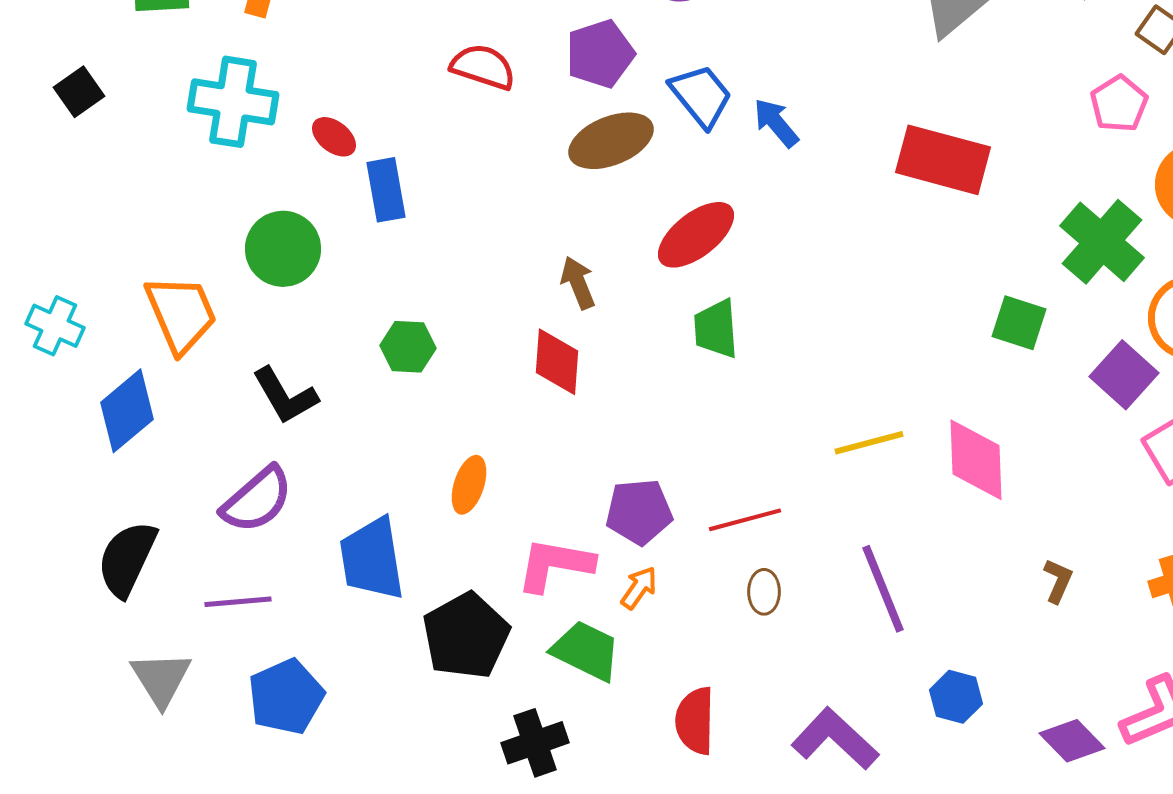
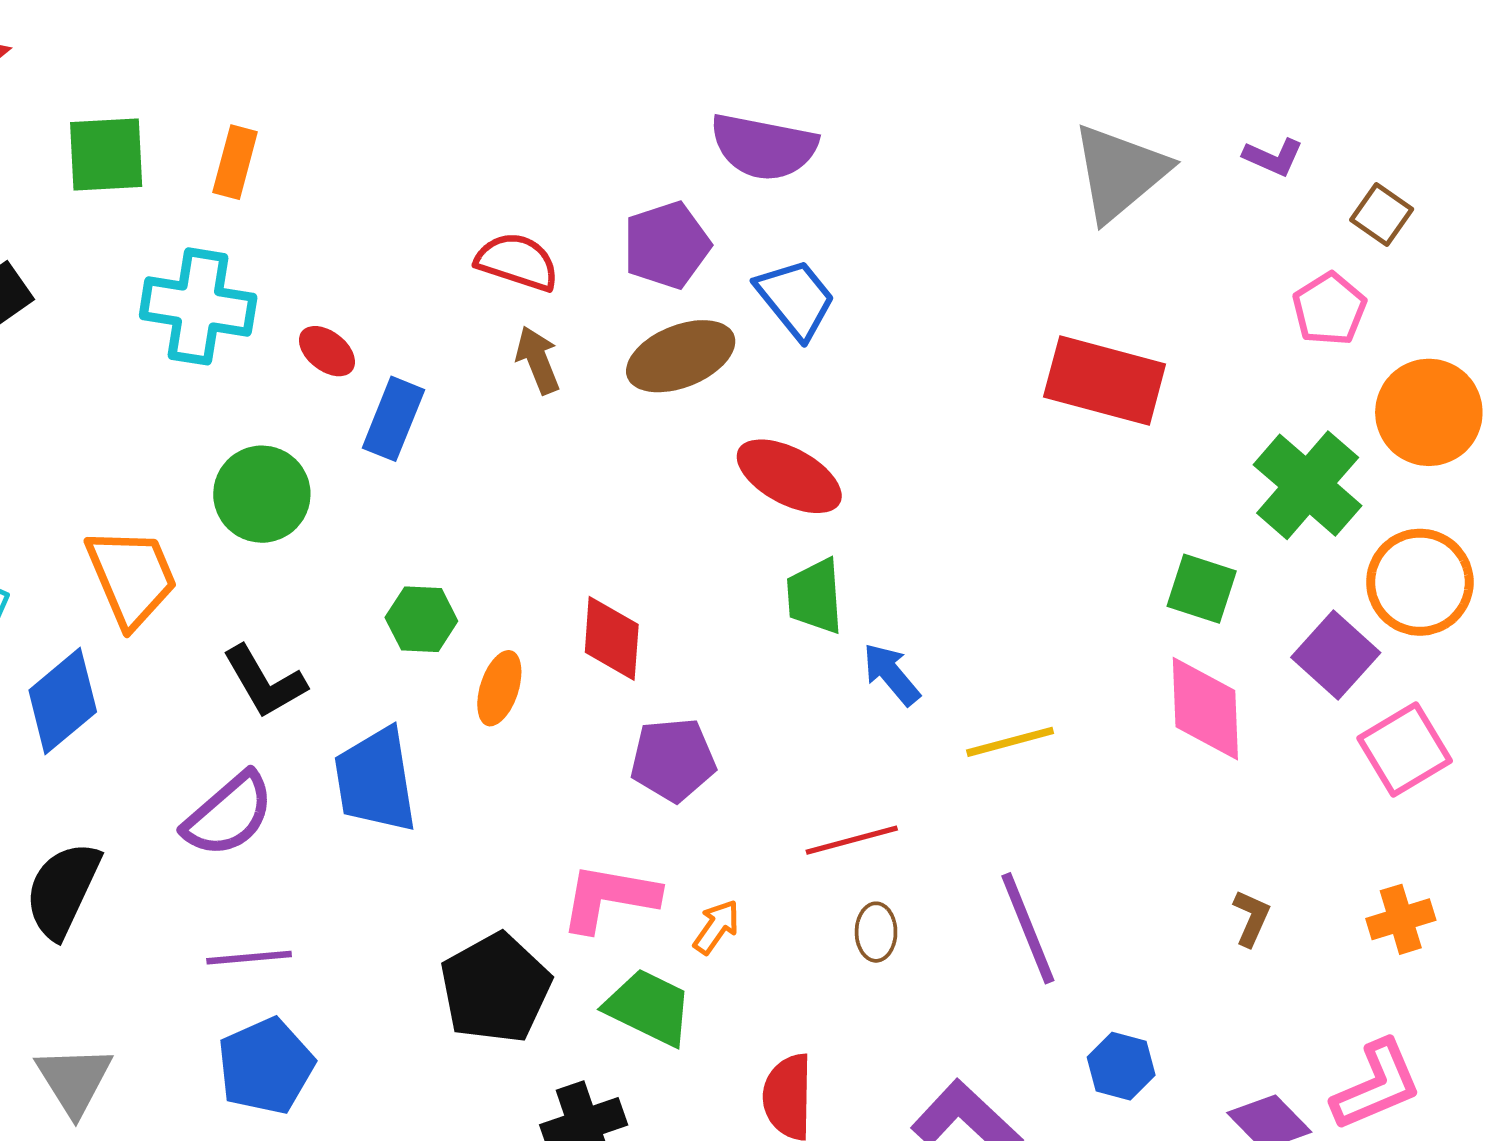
blue arrow: (776, 123) -> (891, 674), moved
blue rectangle: (386, 190) -> (393, 419), turned 32
red ellipse: (696, 235) -> (789, 476), turned 66
brown arrow: (578, 283) -> (538, 360), moved
pink diamond: (976, 460) -> (1205, 709), moved
orange ellipse: (469, 485) -> (499, 688), moved
purple pentagon: (639, 512) -> (673, 760), moved
blue trapezoid: (372, 559) -> (376, 780), moved
purple line: (238, 602) -> (249, 958), moved
gray triangle: (161, 679) -> (74, 1080), moved

